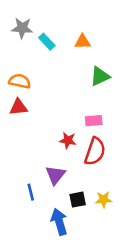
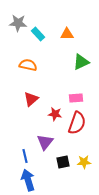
orange semicircle: (20, 81) -> (28, 65), moved
red triangle: (18, 107) -> (31, 99), moved, turned -35
blue arrow: (59, 222) -> (28, 180), moved

